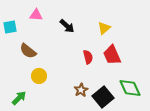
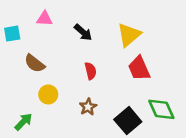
yellow triangle: (104, 28) -> (129, 35), size x1.5
red semicircle: (88, 57) -> (91, 71), moved
brown star: (81, 90) -> (88, 107), moved

